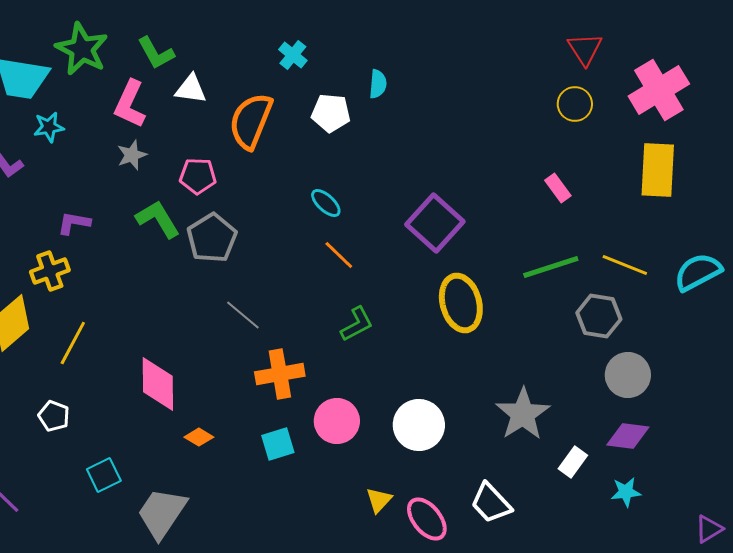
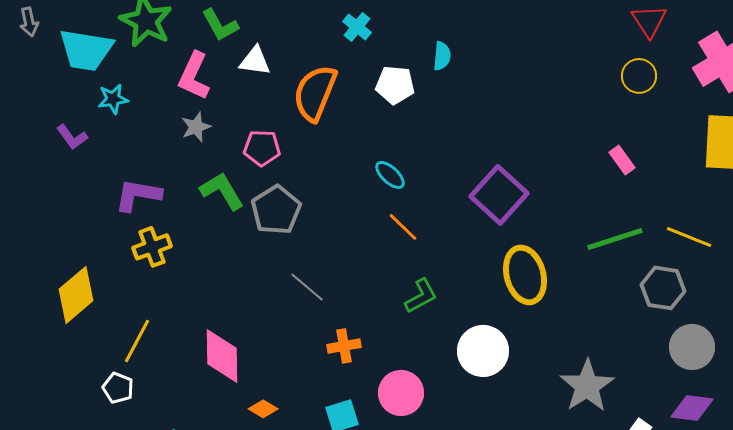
purple L-shape: (74, 223) -> (138, 195), size x1.4
yellow cross: (50, 271) -> (152, 247), moved
yellow line: (73, 343) -> (137, 341), moved
orange cross: (280, 374) -> (344, 346), size x0.7
white circle: (419, 425) -> (483, 351), moved

